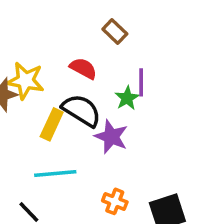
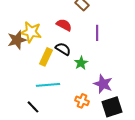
green star: (127, 98) -> (81, 63), moved
black semicircle: (81, 110) -> (63, 49), size x0.7
purple star: (111, 137) -> (103, 84), moved

